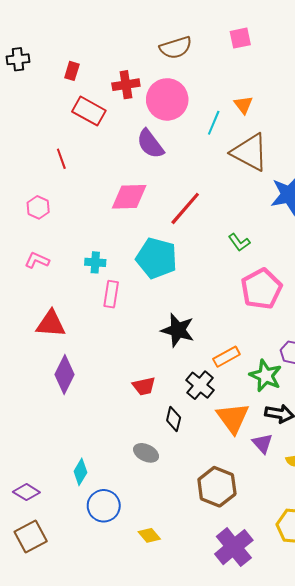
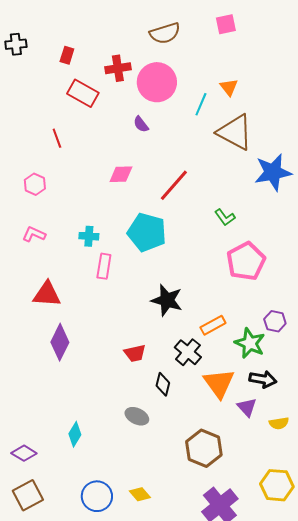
purple semicircle: (150, 144) -> (141, 124), size x0.6
pink diamond: (129, 197) -> (121, 174), size x0.7
blue circle: (104, 506) -> (97, 496), moved

